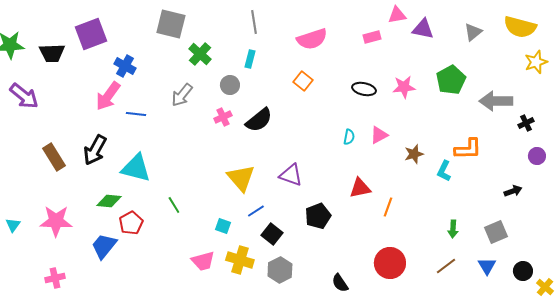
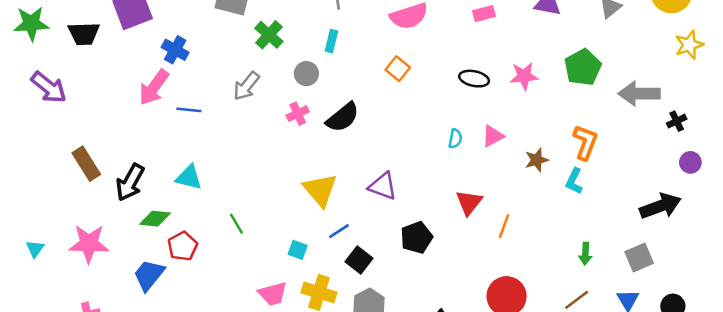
orange L-shape: (468, 149) -> (585, 142), moved, turned -68
black arrow: (95, 150) -> (130, 182), moved
cyan triangle: (136, 168) -> (189, 177), size x0.7
red triangle: (360, 188) -> (469, 202), turned -40
black arrow: (513, 191) -> (660, 206), size x1.8

